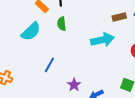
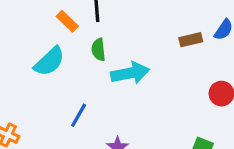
cyan arrow: (102, 40) -> (130, 73), moved

